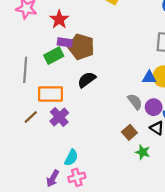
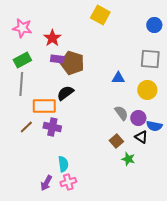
green rectangle: (54, 56) -> (22, 60), moved
blue triangle: (149, 78) -> (118, 78), moved
black semicircle: (87, 80) -> (65, 93), moved
purple cross: (59, 117) -> (52, 127), turned -36
cyan semicircle: (71, 158) -> (63, 164), turned -35

